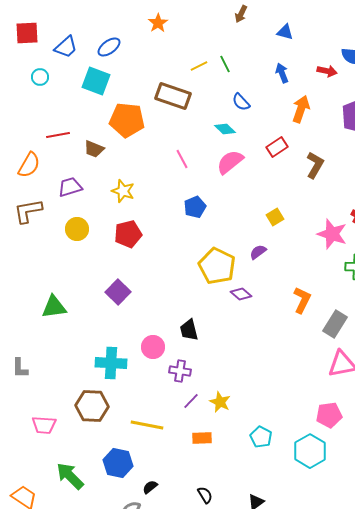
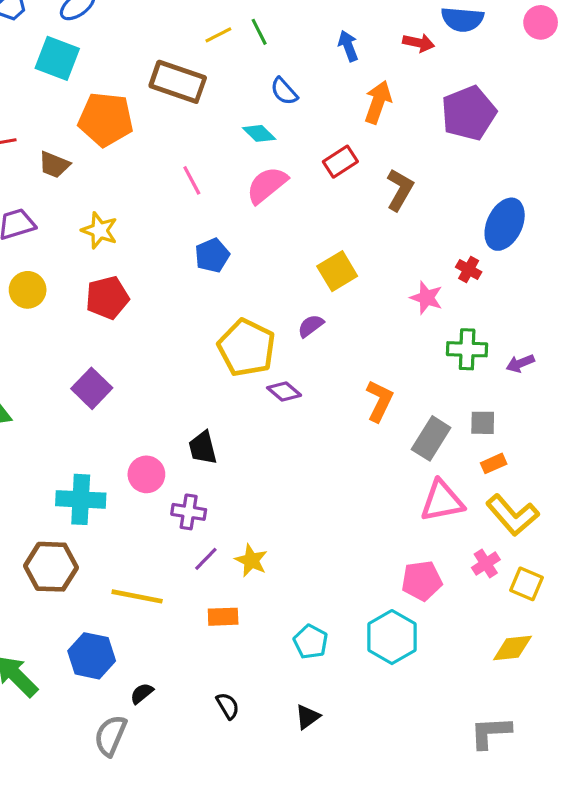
yellow square: (275, 217) -> (337, 271), size x1.4
pink star: (332, 234) -> (426, 298), size x0.7
cyan pentagon: (261, 437) -> (311, 642), moved

